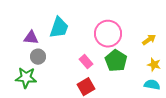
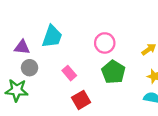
pink circle: (108, 34) -> (105, 43), size x0.7
pink rectangle: (86, 62) -> (69, 73), moved

